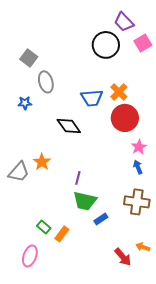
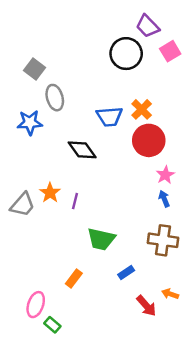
blue star: (25, 103) -> (30, 123), size x1.5
purple line: (78, 178) -> (75, 201), moved
blue rectangle: (101, 219) -> (126, 272), moved
green rectangle: (44, 227) -> (52, 325), moved

